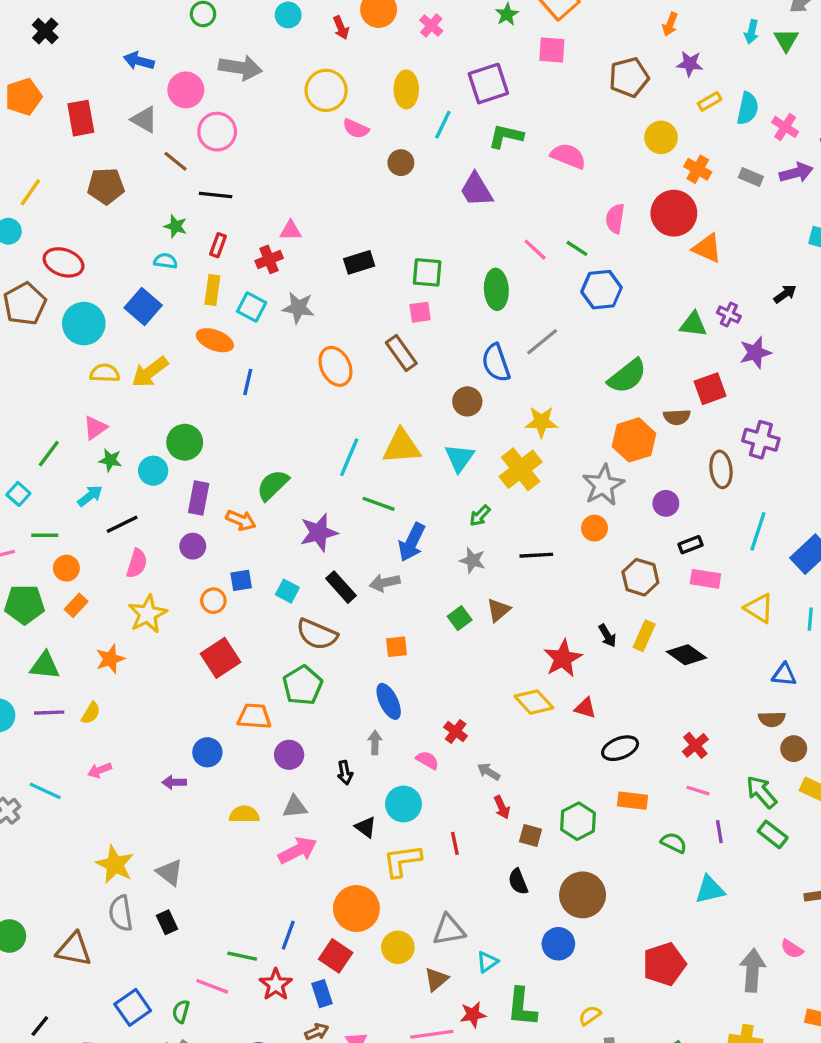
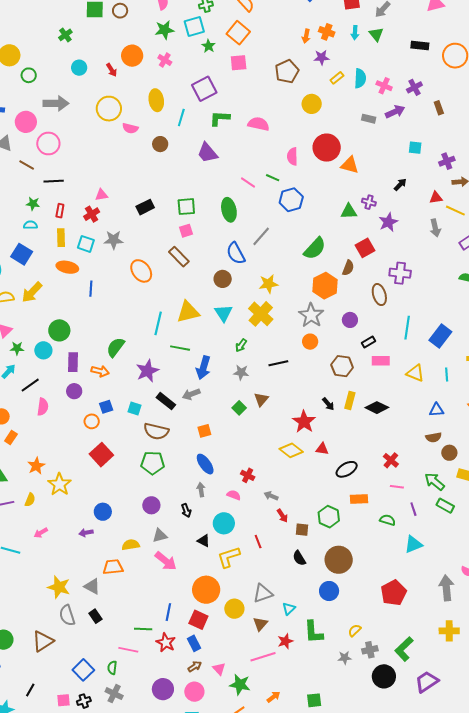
orange cross: (698, 169) -> (327, 32), moved
brown semicircle: (677, 417) -> (348, 268), turned -56
yellow star: (148, 614) -> (59, 484), moved
green pentagon: (303, 685) -> (153, 463), turned -30
orange trapezoid: (254, 716) -> (113, 567), moved
pink arrow: (298, 850) -> (166, 561), turned 75
brown triangle: (74, 949) -> (43, 641), turned -35

